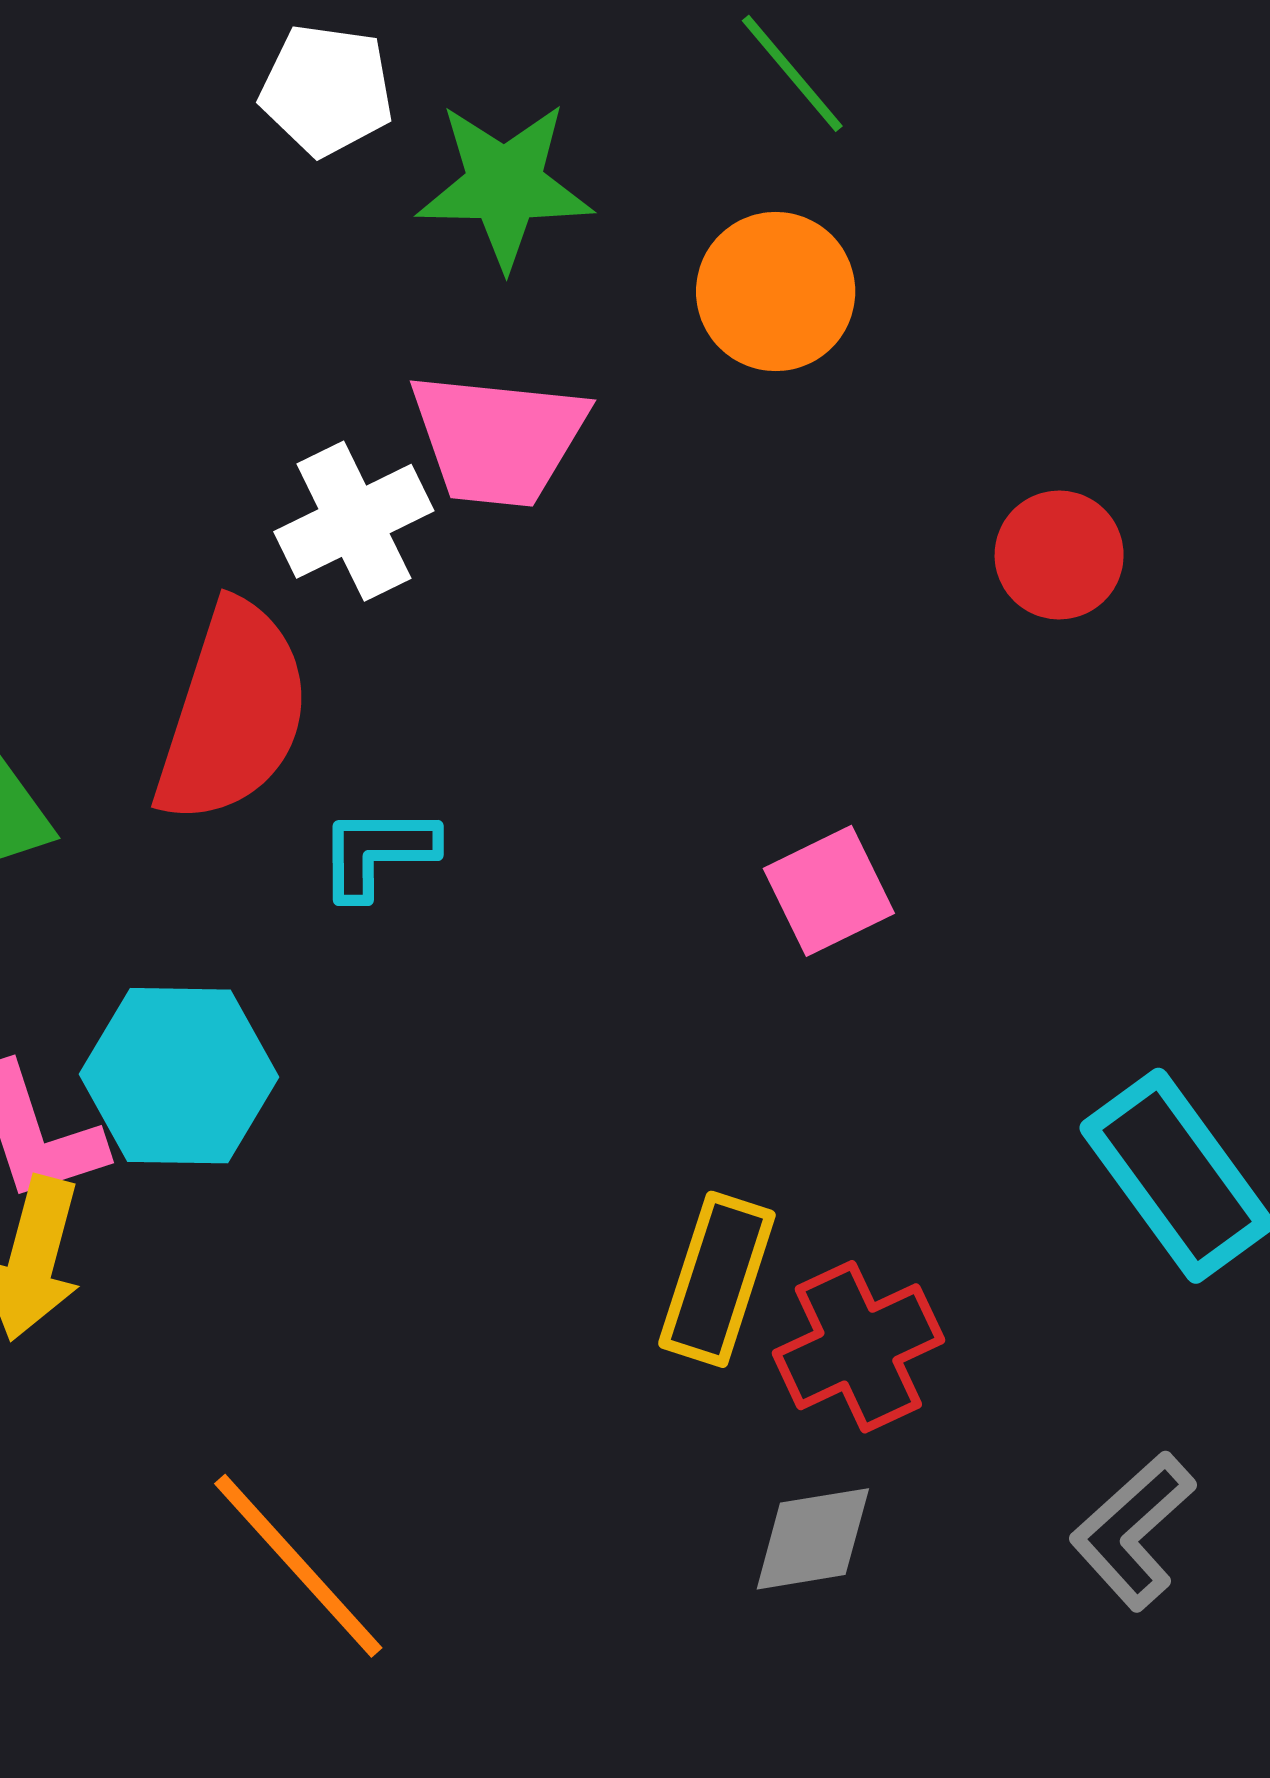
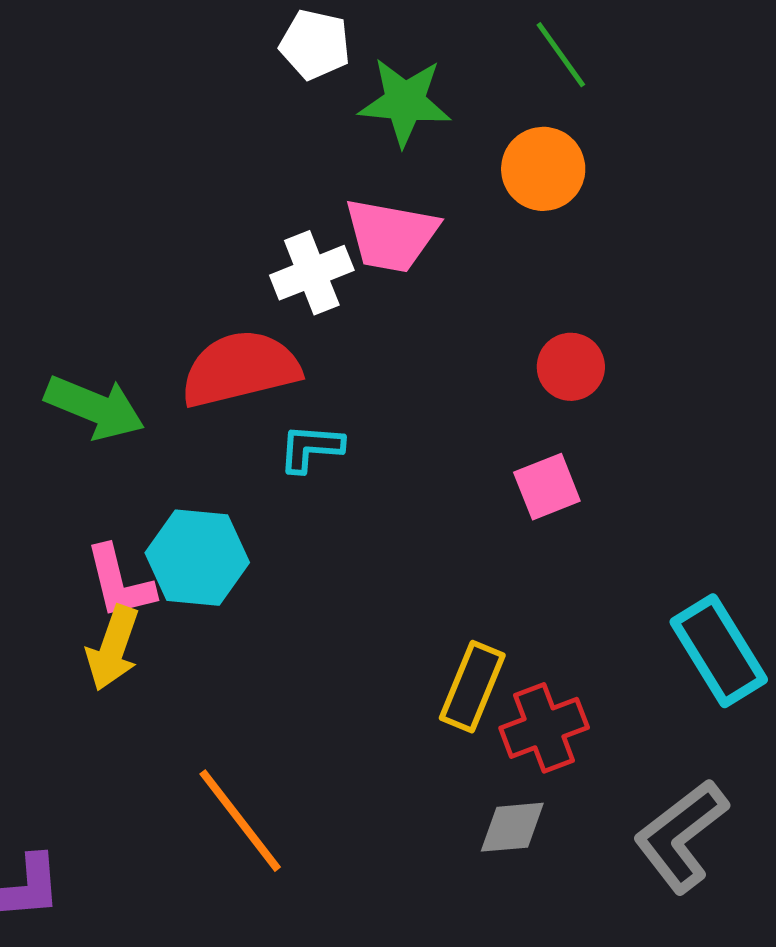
red circle: (1059, 555) -> (571, 367), moved
red semicircle: (233, 713) -> (240, 369), turned -126
gray L-shape: (1133, 1531) -> (681, 836), size x1.4

